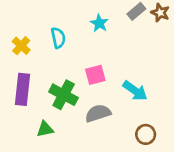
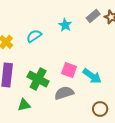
cyan semicircle: (58, 38) -> (34, 36), turned -112
pink square: (95, 75) -> (69, 70), moved, turned 35

